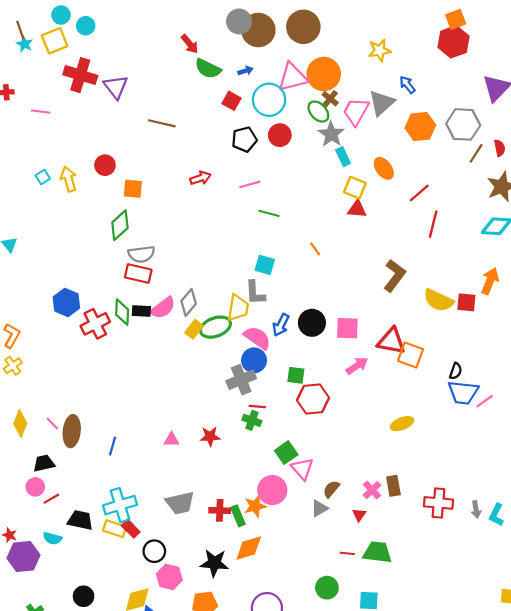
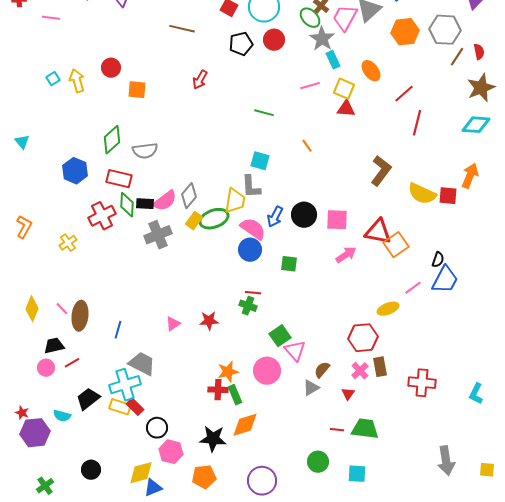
brown line: (162, 123) -> (182, 29), moved
red arrow: (200, 178) -> (200, 80), turned 138
pink line: (250, 184) -> (310, 86), moved
green diamond: (120, 225) -> (112, 140), moved
red rectangle: (138, 273) -> (119, 179), moved
blue hexagon: (66, 302) -> (75, 171), moved
orange square: (411, 355) -> (396, 245), turned 35
yellow cross: (13, 366) -> (68, 243), moved
gray cross: (241, 380) -> (158, 235), moved
blue trapezoid: (463, 392) -> (445, 280), turned -68
red hexagon: (313, 399) -> (363, 338), moved
pink line: (485, 401) -> (413, 288), moved
pink triangle: (171, 440) -> (173, 324), turned -35
red line: (51, 499) -> (72, 363), moved
gray trapezoid: (180, 503) -> (142, 364), moved, turned -140
orange star: (255, 506) -> (228, 372), moved
gray arrow: (476, 509) -> (446, 461), moved, size x1.8
black trapezoid: (80, 520) -> (88, 399), turned -50

